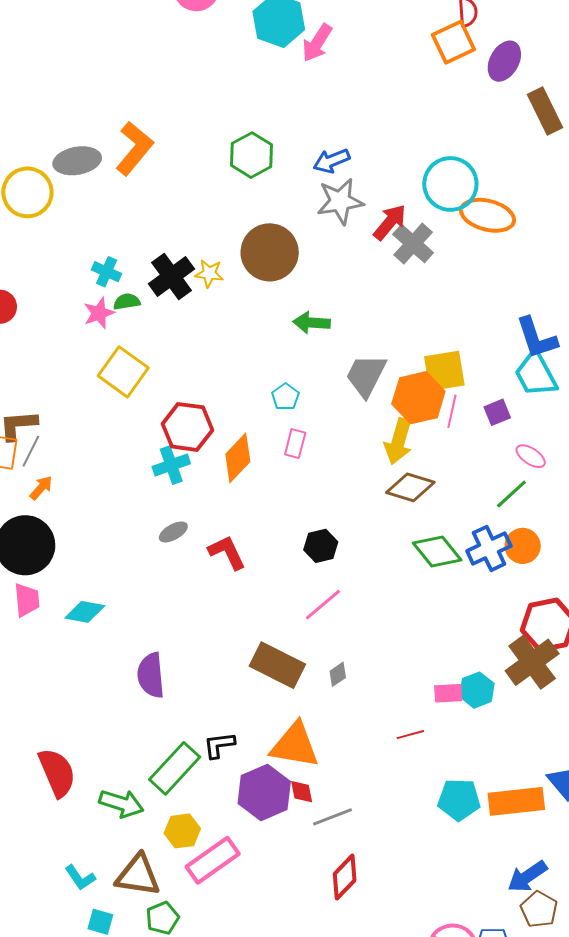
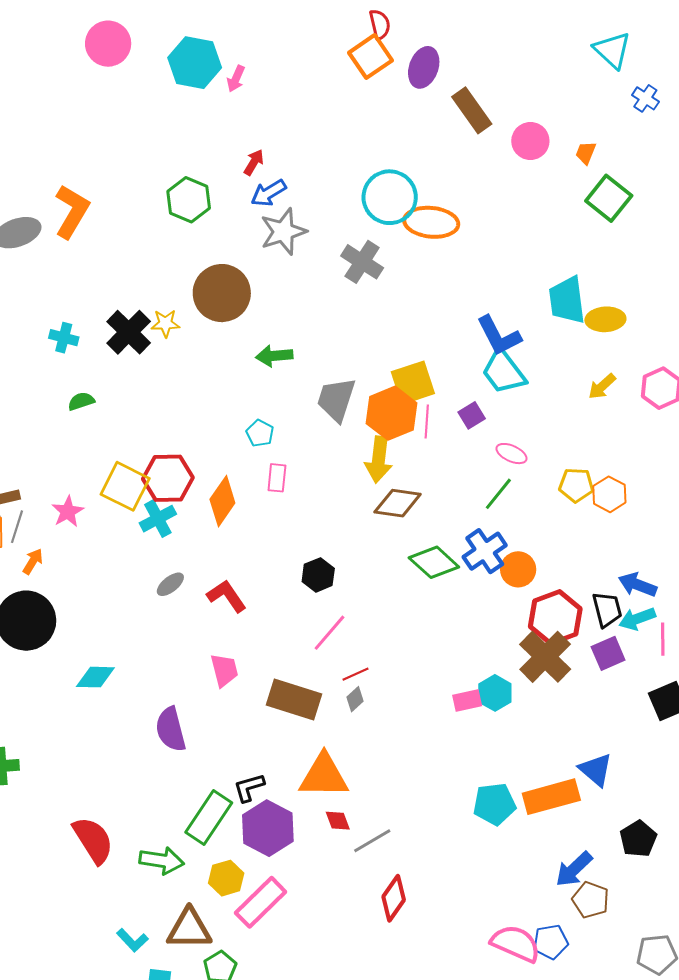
pink arrow: (317, 43) -> (236, 79), size x0.7
red arrow: (390, 222) -> (254, 162), moved, size x0.7
green semicircle: (127, 302) -> (81, 401), moved
pink star: (99, 313) -> (68, 512), moved
yellow square: (123, 372) -> (125, 486), moved
orange circle: (523, 546) -> (518, 569), moved
pink trapezoid: (27, 600) -> (224, 670), moved
red line: (410, 735) -> (355, 674), moved
purple hexagon: (264, 793) -> (268, 828), moved

